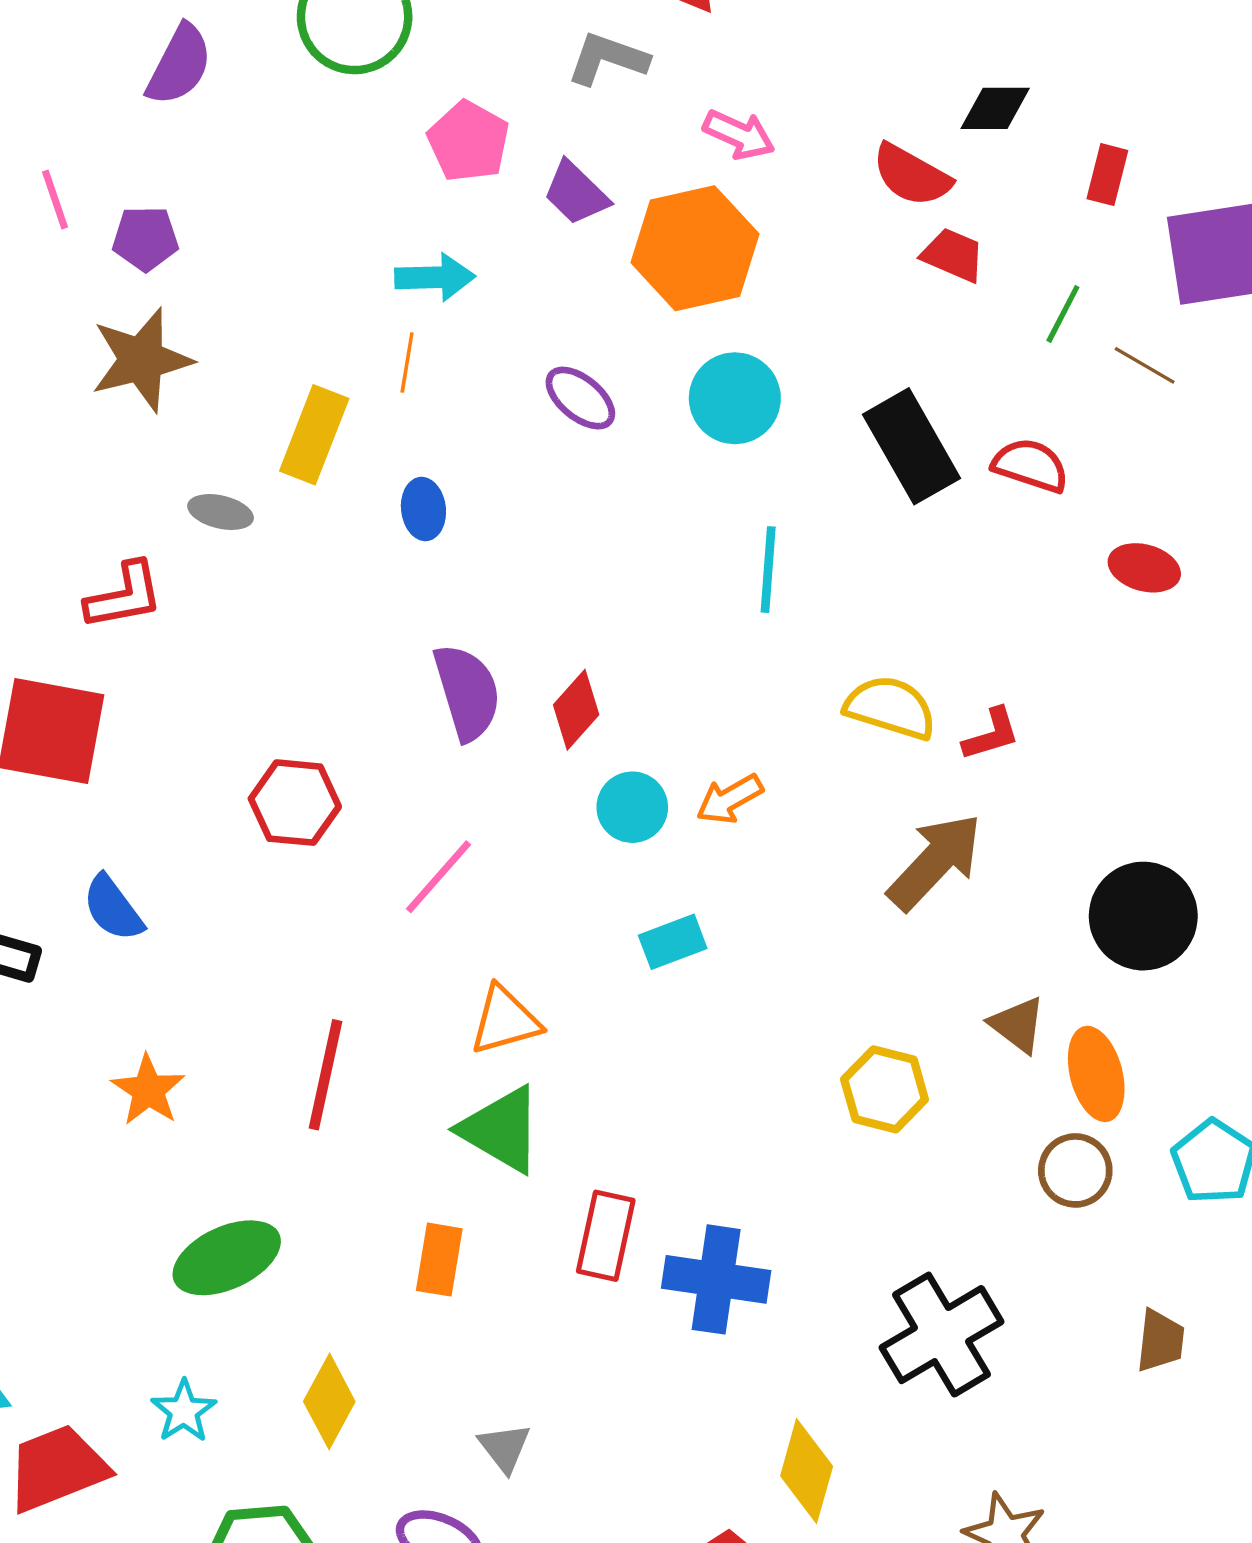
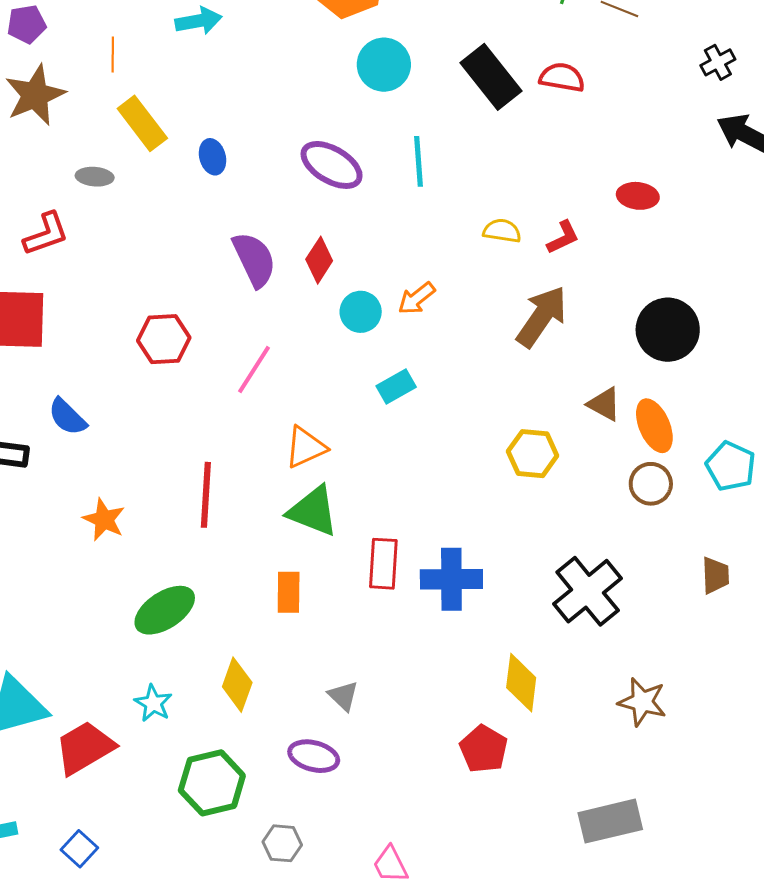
orange line: (407, 362) -> (113, 55), moved
purple ellipse: (580, 398) -> (332, 165), moved, size x1.4
yellow rectangle: (314, 435) -> (142, 123), turned -50
red ellipse: (1144, 568) -> (638, 196), moved
yellow semicircle: (891, 708) -> (502, 231), size x0.7

